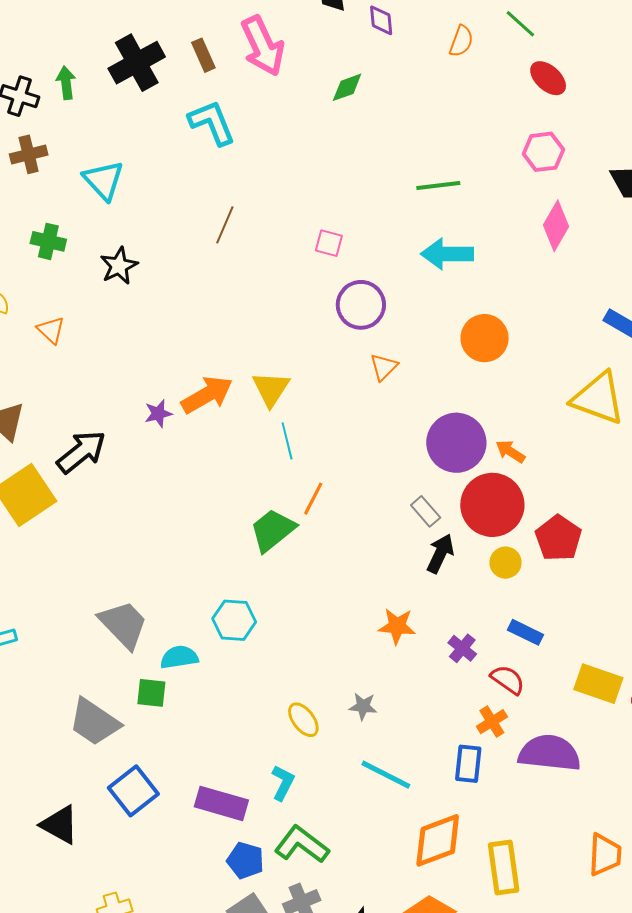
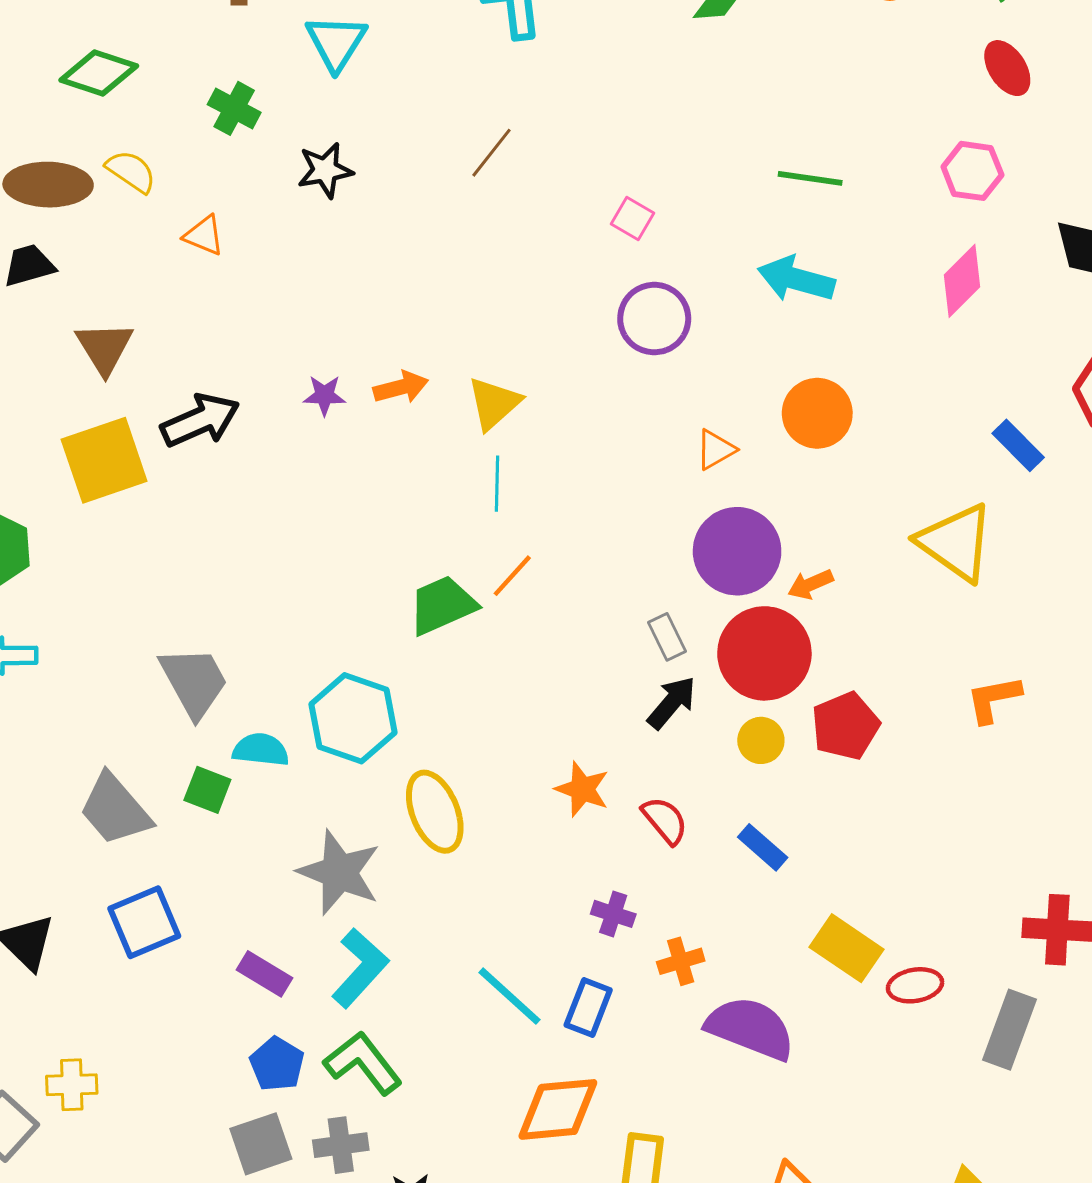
orange triangle: (51, 330) -> (204, 236), turned -36
orange triangle: (384, 367) -> (715, 450), moved
orange arrow: (207, 395) -> (401, 387), size x0.7
orange arrow: (510, 451) -> (810, 584), turned -72
cyan hexagon: (234, 620) -> (353, 718), size x1.4
purple cross: (462, 648) -> (613, 914), moved, turned -36
red semicircle: (508, 680) -> (665, 820), moved
gray star: (363, 706) -> (339, 872), moved, size x2.0
yellow ellipse: (303, 720) -> (435, 812), moved, size x1.5
blue rectangle: (468, 764) -> (588, 1008), moved
cyan L-shape: (283, 783) -> (360, 968), size x1.5
purple rectangle: (221, 803) -> (265, 974), size x0.7

